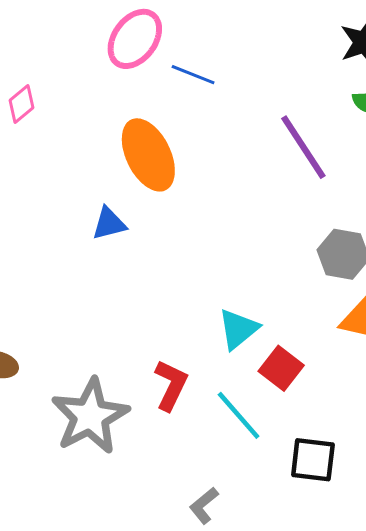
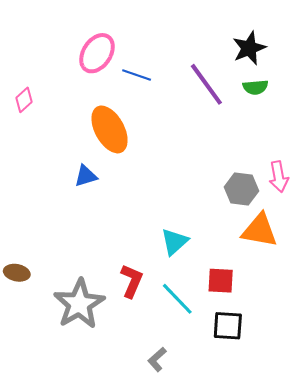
purple line: (303, 147) -> (206, 84), moved
red square: (281, 368) -> (221, 281), moved, turned -32

